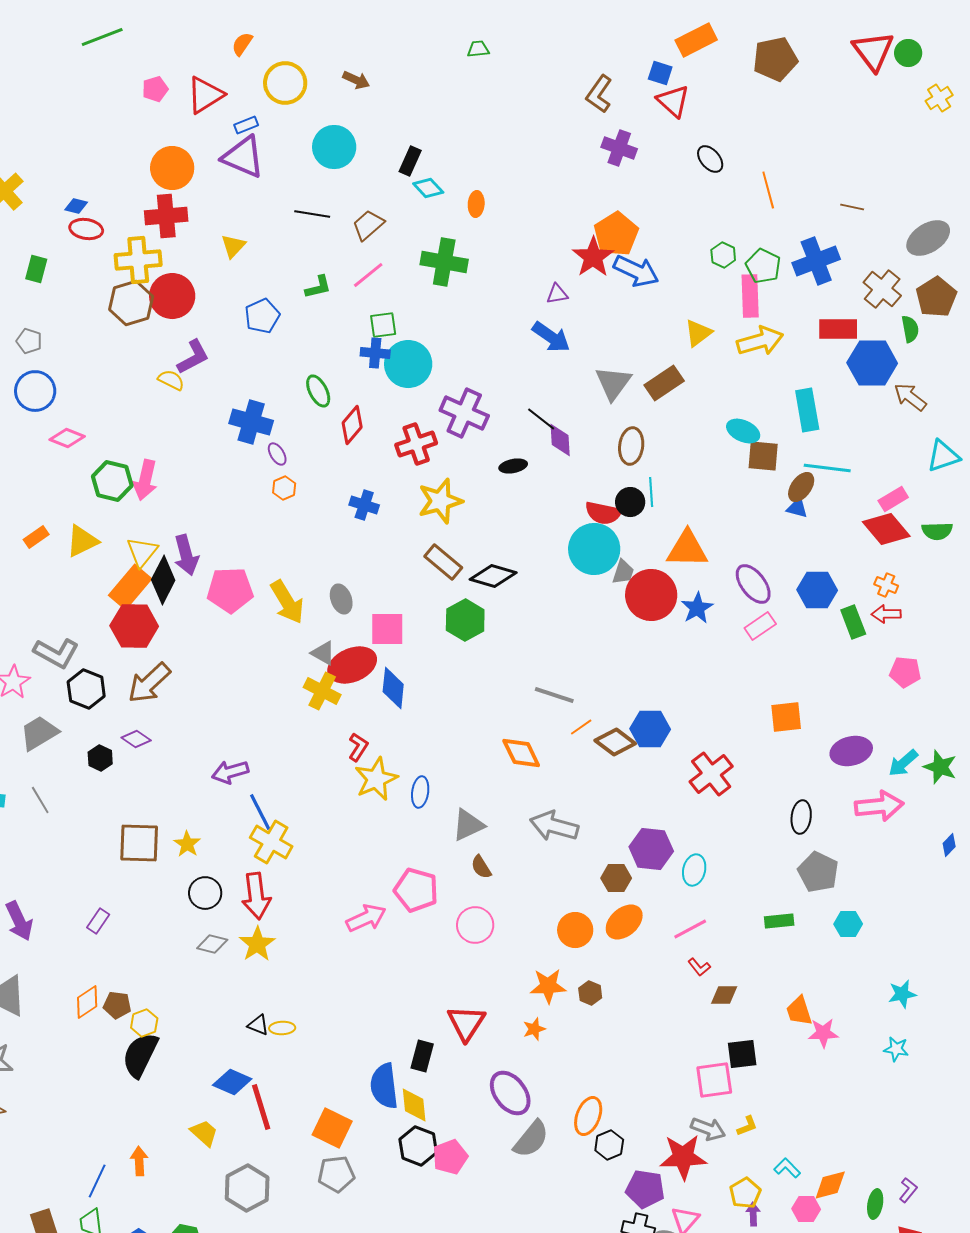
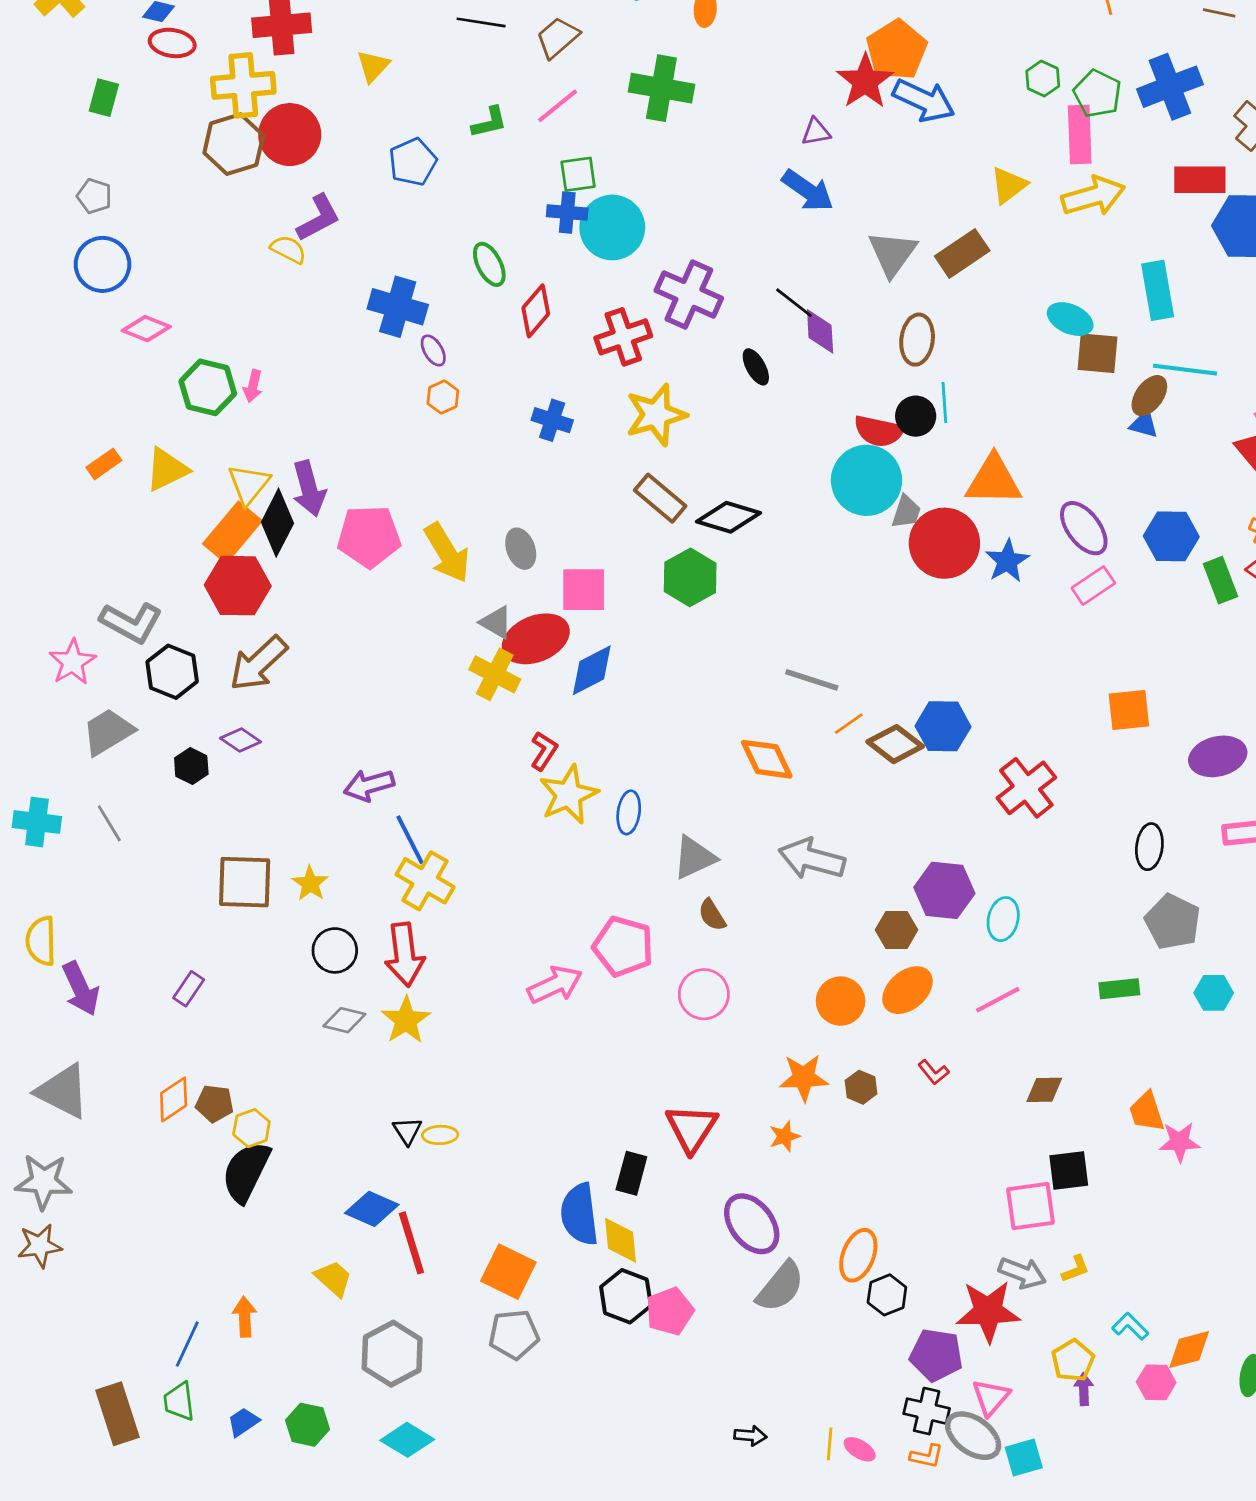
black ellipse: (513, 466) -> (756, 367), turned 72
pink arrow: (145, 480) -> (253, 386), size x0.6
blue diamond: (393, 688) -> (592, 670), turned 57
red L-shape: (699, 967) -> (933, 1072), moved
black triangle: (258, 1025) -> (407, 1131), turned 35

